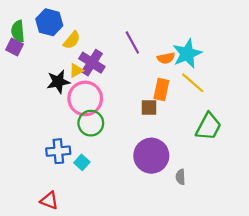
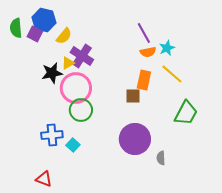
purple line: (132, 42) -> (144, 33), moved
purple square: (15, 47) -> (35, 34), moved
cyan star: (187, 54) -> (167, 48), size x0.6

